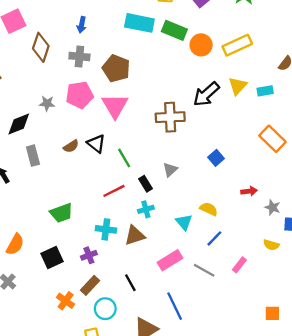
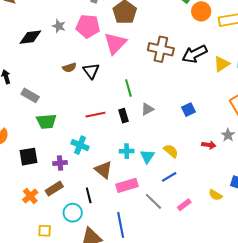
yellow triangle: (238, 86) -> (222, 64), moved
brown cross: (170, 117) -> (161, 49), moved
gray rectangle: (33, 156) -> (30, 95), moved, turned -60
green line: (124, 158) -> (128, 88), moved
gray star: (272, 207) -> (228, 135), moved
cyan cross: (146, 209) -> (127, 151), moved
brown triangle: (135, 235) -> (104, 170), moved, turned 42
cyan circle: (105, 309) -> (73, 213), moved

